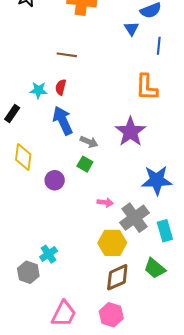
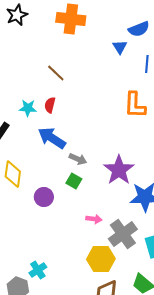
brown line: (67, 55) -> (56, 73), turned 36
blue arrow: (63, 121) -> (52, 138), turned -32
purple star: (130, 132) -> (119, 170), moved

